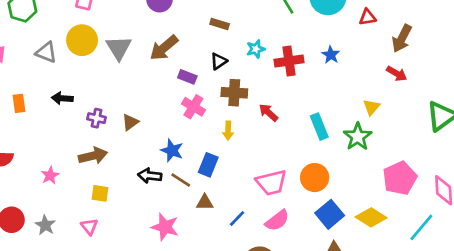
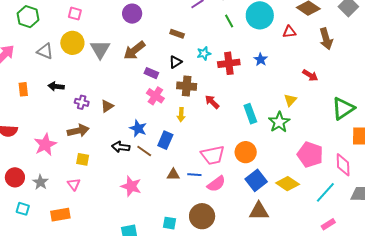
brown arrow: (402, 38) -> (326, 39), moved, turned -45
pink star: (50, 175) -> (45, 145), size x1.6
pink pentagon: (400, 178) -> (310, 155), turned -30
brown triangle: (205, 202) -> (173, 175), moved
blue line: (237, 219) -> (194, 175), moved, turned 48

